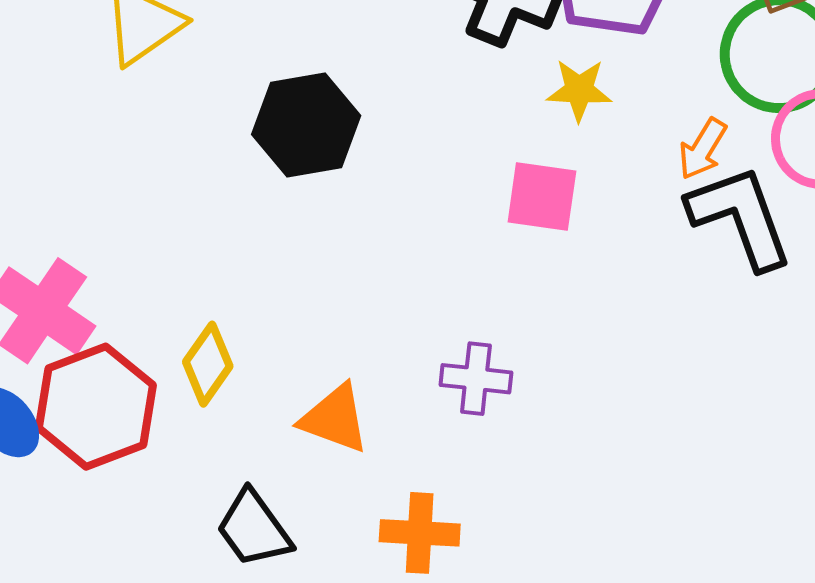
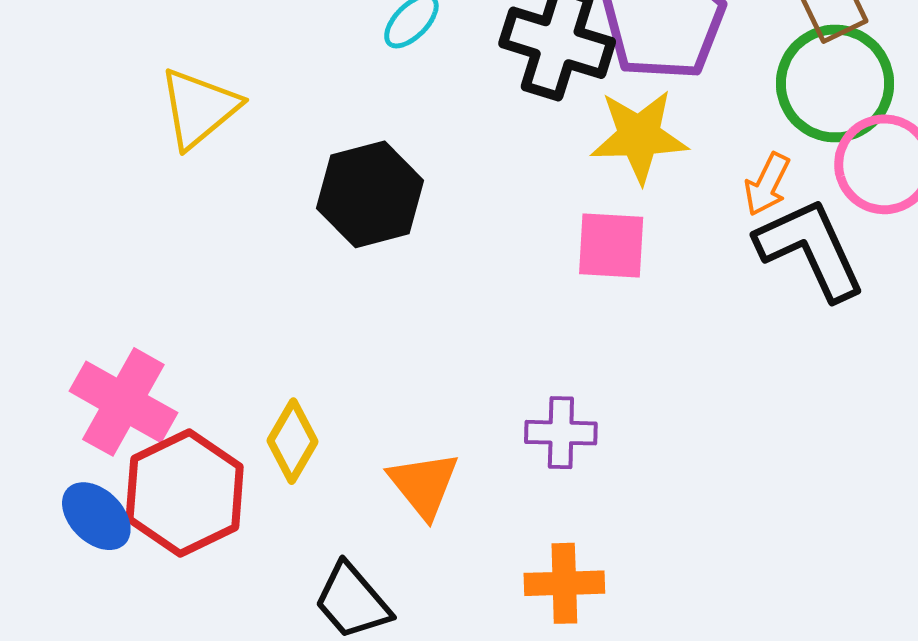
yellow star: (579, 90) -> (639, 136), size x1.5
orange triangle: (335, 419) -> (424, 485), turned 36
orange cross: (420, 533) -> (564, 583), moved

